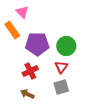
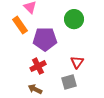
green circle: (66, 46) -> (74, 19), moved
red triangle: (61, 67) -> (77, 62), moved

